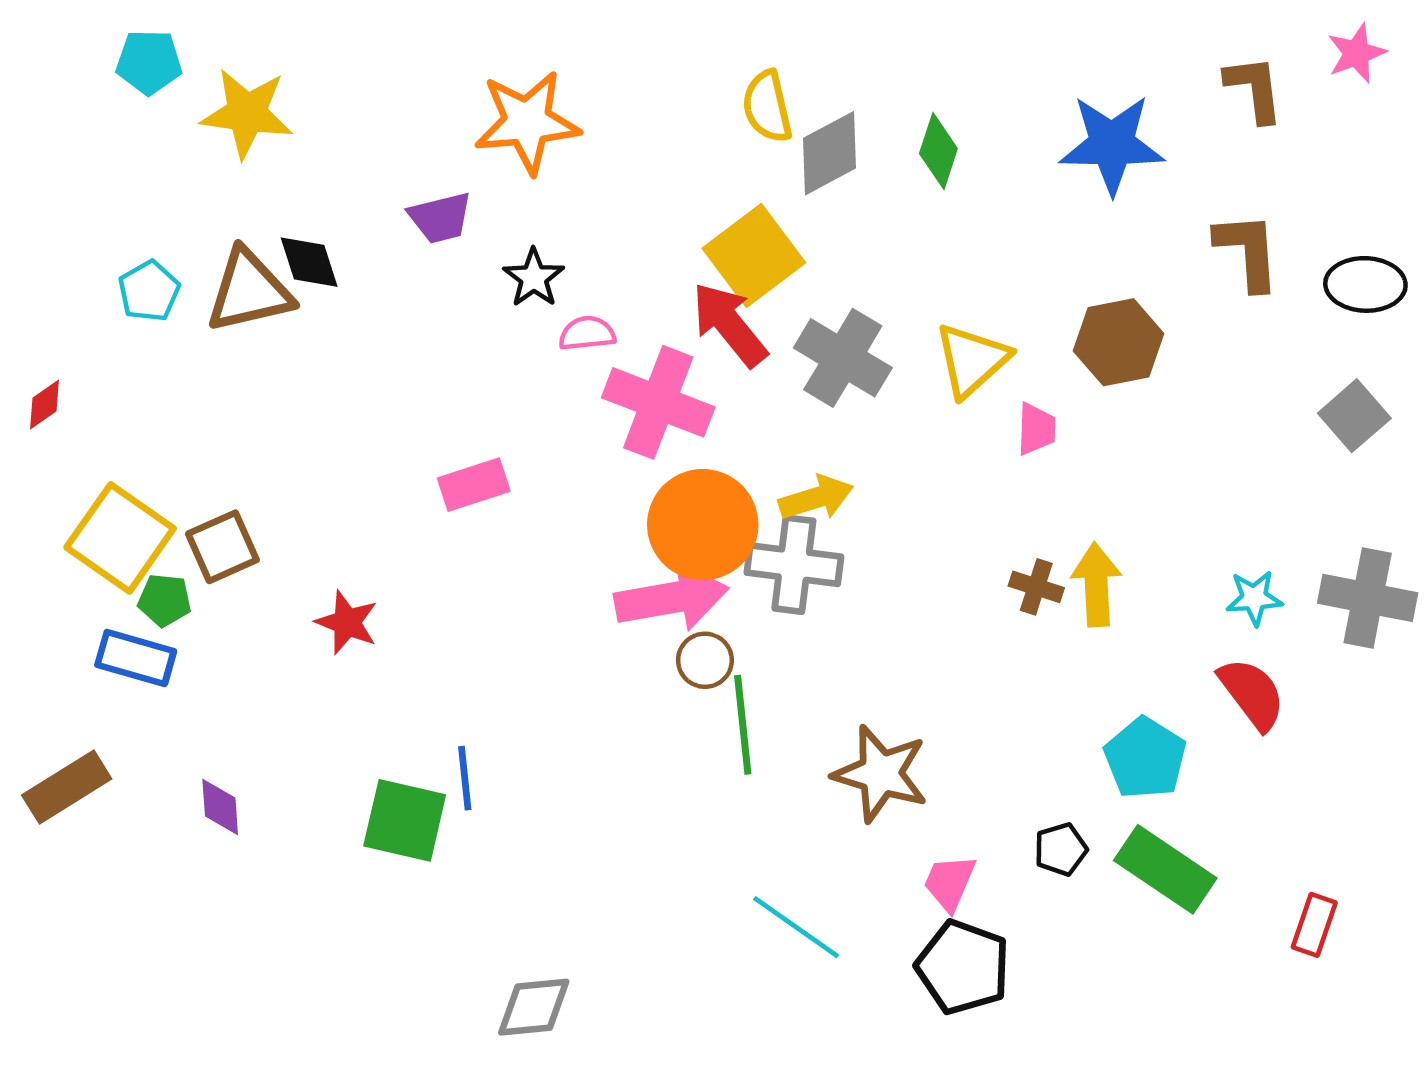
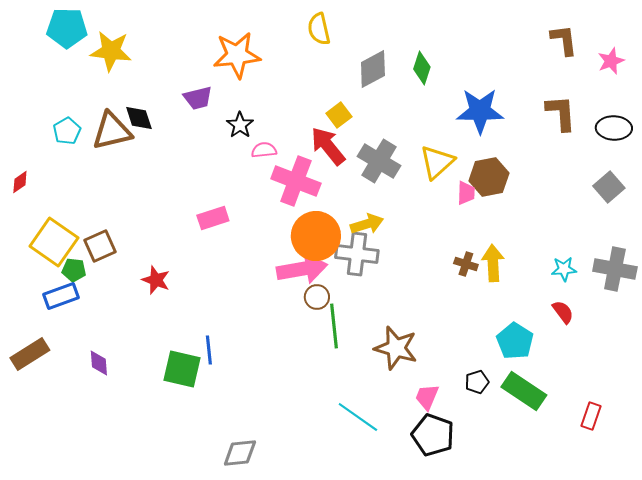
pink star: (1357, 53) -> (611, 61), moved
cyan pentagon: (149, 62) -> (67, 28), size x1.4
yellow semicircle: (767, 107) -> (319, 29), moved
blue star: (1112, 144) -> (480, 111), moved
yellow square: (754, 256) -> (339, 115), size x0.6
brown hexagon: (1119, 342) -> (489, 177), moved
blue rectangle: (136, 658) -> (61, 296), turned -36
red semicircle: (1252, 694) -> (563, 312), size x0.7

